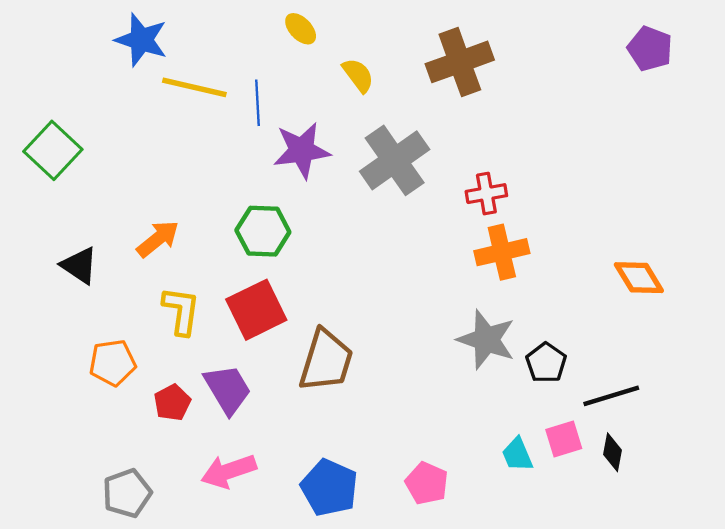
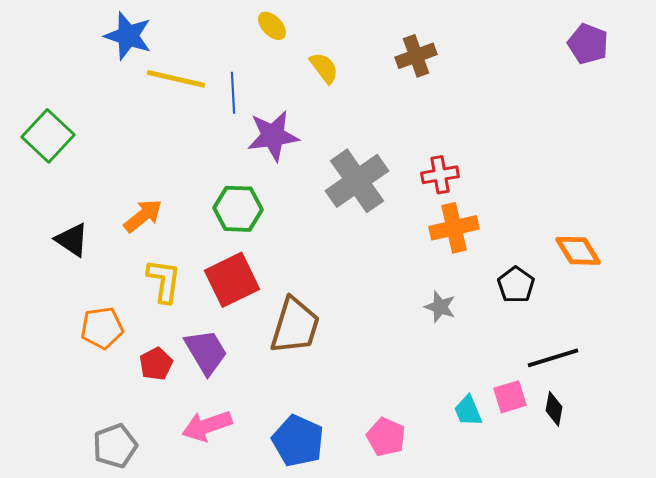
brown cross: (460, 62) -> (416, 56), size x0.7
gray cross: (395, 160) -> (357, 181), moved
gray star: (486, 340) -> (440, 307), size x0.6
black pentagon: (546, 363) -> (516, 285), moved

